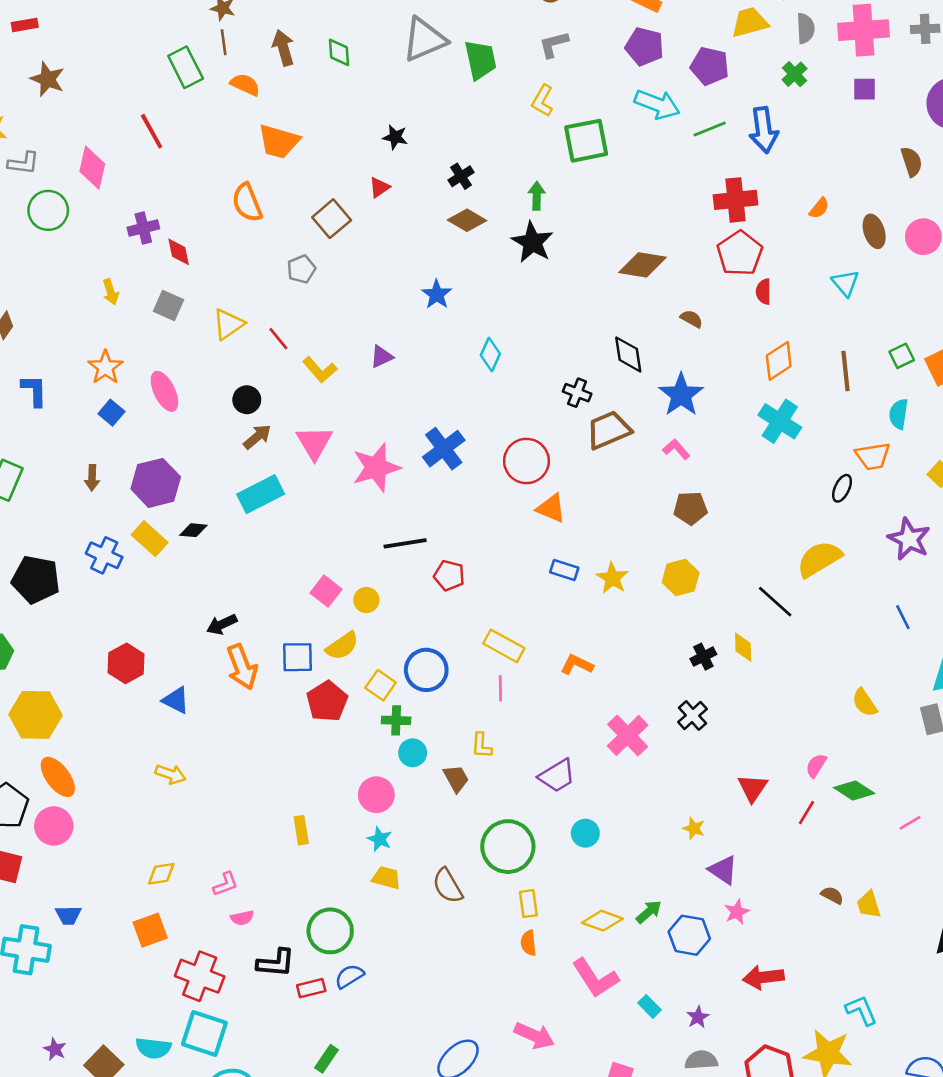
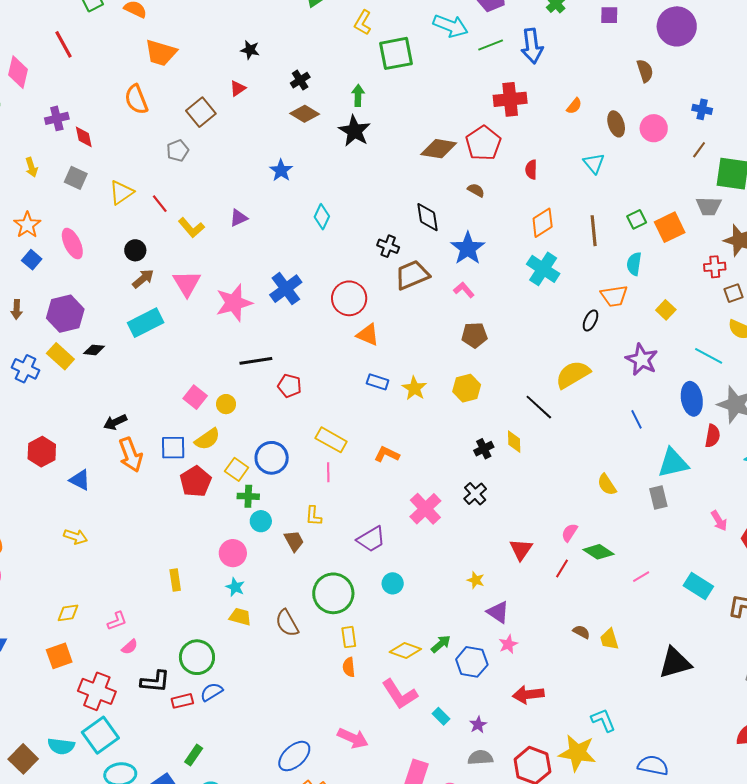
red pentagon: (740, 253) -> (483, 143), moved
pink semicircle: (242, 918) -> (130, 647), turned -30
cyan square: (204, 1034) -> (100, 735), turned 36

